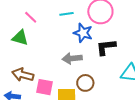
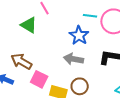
cyan line: (66, 14) -> (90, 16), moved
blue star: (83, 33) -> (79, 35), moved

